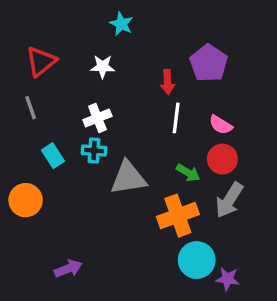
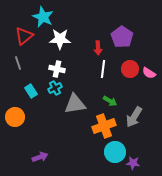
cyan star: (121, 24) -> (43, 17), moved, size x1.5
white star: (103, 67) -> (60, 39), size x1.5
white cross: (97, 118) -> (57, 69), turned 35
pink semicircle: (221, 125) -> (149, 73), moved
cyan cross: (94, 150) -> (55, 88), turned -32
red circle: (222, 159) -> (130, 69), moved

